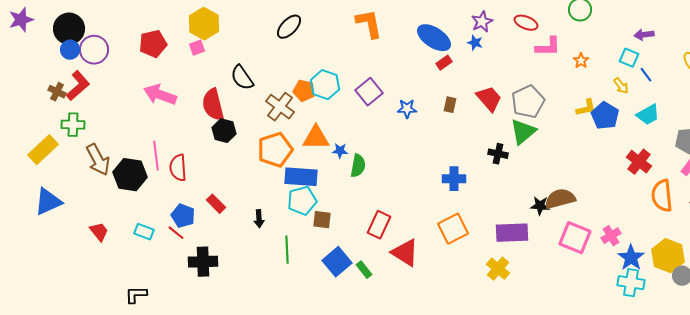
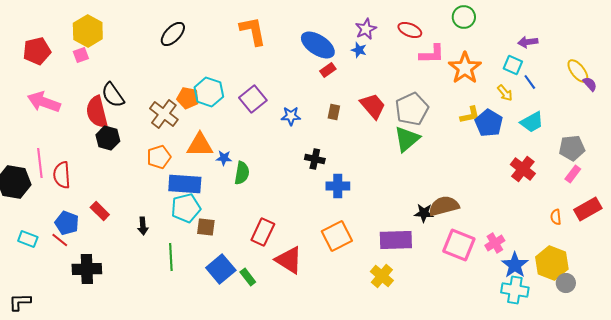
orange star: (581, 61) -> (465, 68), size x2.0
black semicircle: (242, 78) -> (113, 95), moved
orange pentagon: (275, 150) -> (159, 157), size x0.7
black cross: (498, 154) -> (315, 159), moved
orange semicircle: (662, 196) -> (556, 217), moved, size x0.5

